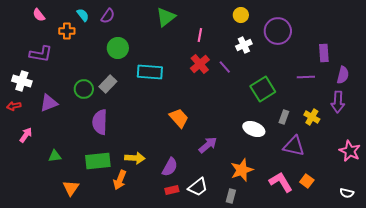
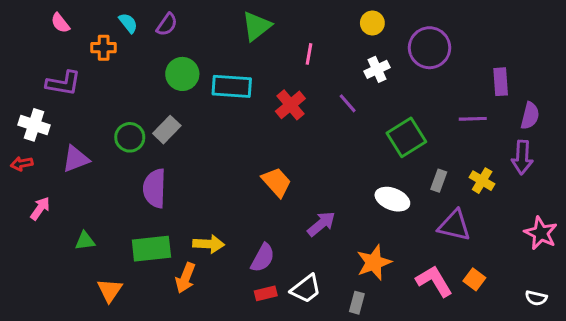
red cross: (200, 64) -> (290, 105), moved
cyan rectangle: (150, 72) -> (232, 86), moved

